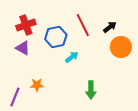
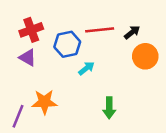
red line: (83, 25) -> (100, 30), turned -70
orange star: (37, 85) -> (44, 102), size x1.5

